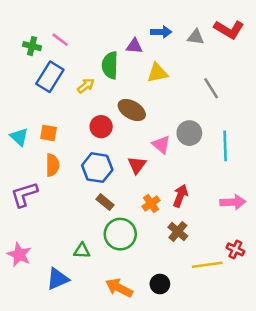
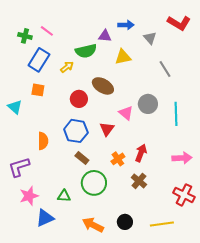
gray triangle: (196, 37) -> (150, 38), moved, turned 40
green semicircle: (110, 65) -> (86, 51), turned -105
orange square: (49, 133) -> (38, 90), moved
orange semicircle: (52, 165) -> (43, 141), moved
purple L-shape: (24, 194) -> (19, 167), moved
red cross: (235, 249) -> (184, 195), size x1.5
pink star: (19, 255) -> (29, 196), moved, turned 30
yellow line: (207, 265) -> (162, 224), moved

